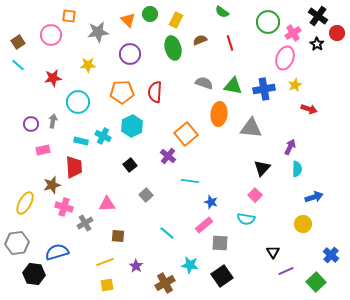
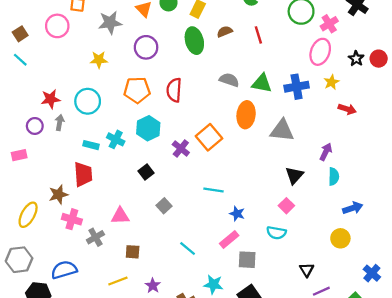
red circle: (337, 33) -> (379, 59), moved
black star: (317, 44) -> (356, 59), moved
red star: (53, 78) -> (51, 99), moved
pink rectangle: (43, 150) -> (19, 155), moved
purple cross: (168, 156) -> (181, 148), moved

